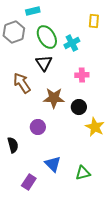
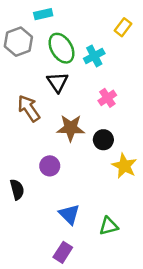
yellow rectangle: (94, 21) -> (123, 27), turned 32
pink cross: (82, 75) -> (107, 98), turned -32
purple rectangle: (29, 182) -> (63, 252), moved

